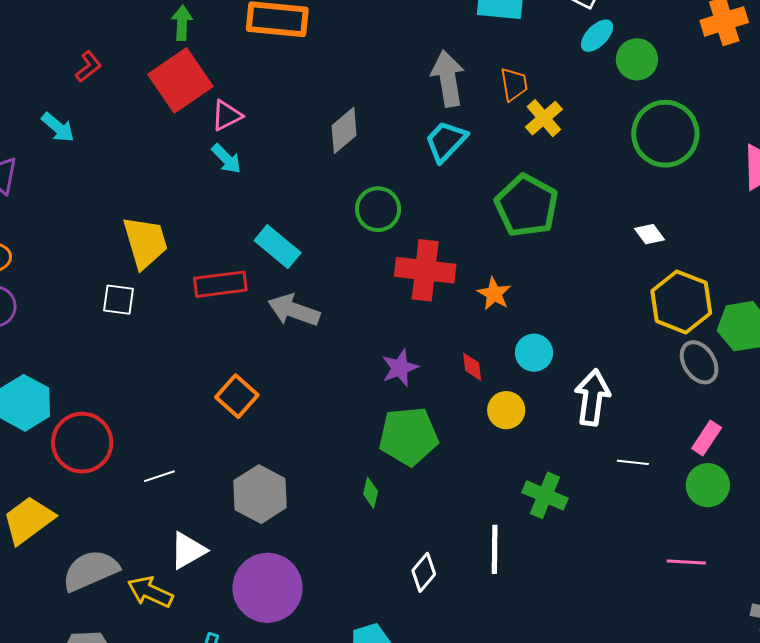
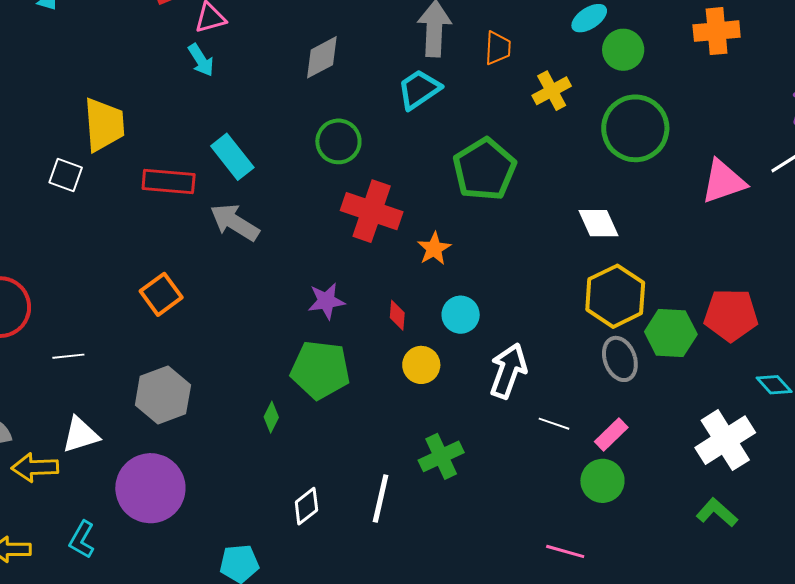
yellow cross: (544, 118) -> (552, 91), moved
white diamond: (649, 234) -> (599, 223), size x1.4
white line: (633, 462) -> (554, 424), moved
green cross: (545, 495) -> (441, 456), turned 30
yellow arrow: (150, 592) -> (35, 467), turned -39

